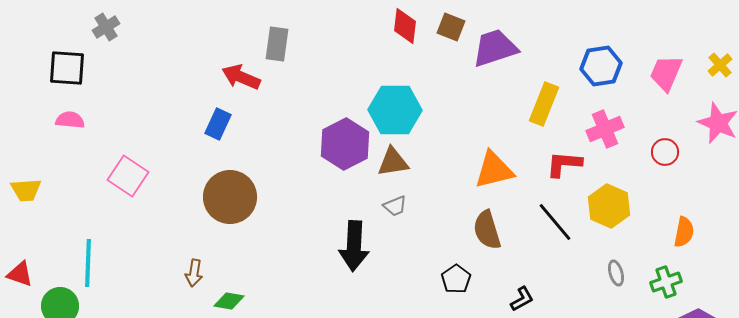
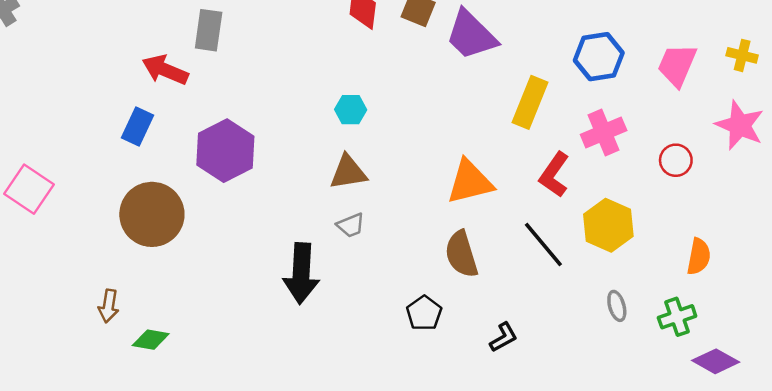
purple trapezoid: (495, 48) -> (471, 35), turned -117
yellow cross: (720, 65) -> (742, 55), turned -35
cyan hexagon: (395, 110) -> (351, 110), size x0.5
purple hexagon: (345, 144) -> (225, 151), moved
red L-shape: (564, 164) -> (554, 175), turned -60

